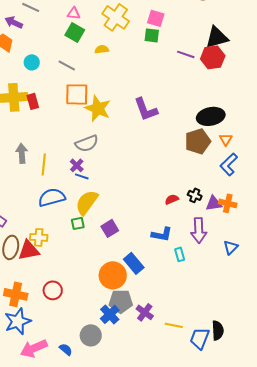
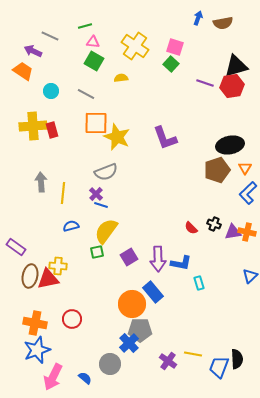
green square: (152, 35) -> (171, 64), turned 35
blue semicircle: (52, 197) -> (71, 226), size x0.6
red semicircle: (172, 199) -> (191, 228), turned -112
purple arrow: (199, 230) -> (158, 259), moved
purple cross: (145, 312) -> (168, 361), moved
pink arrow: (34, 348) -> (53, 377), turned -40

